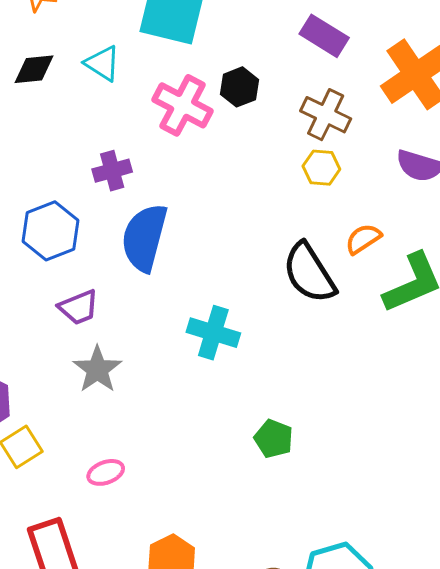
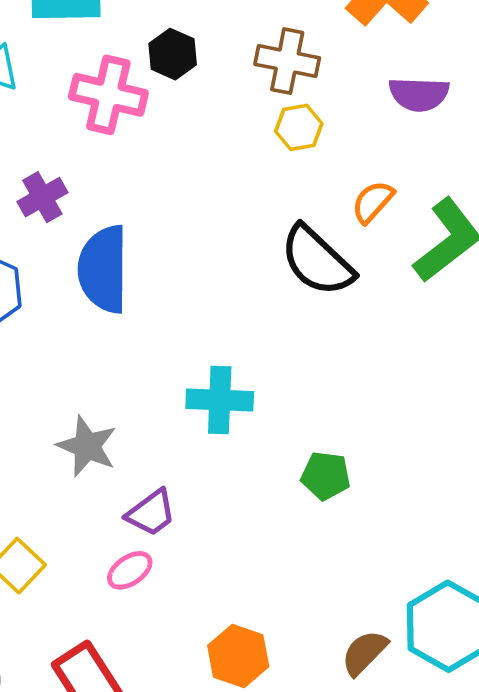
purple trapezoid: (79, 307) -> (151, 513), moved
cyan cross: (213, 333) -> (220, 400), moved

